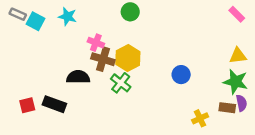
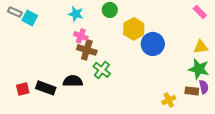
cyan star: (67, 17) -> (76, 14), moved
yellow hexagon: (128, 58) -> (134, 29), moved
blue circle: (181, 75) -> (153, 44), moved, size x1.5
black semicircle: (78, 77) -> (73, 81), moved

